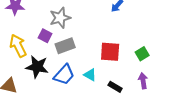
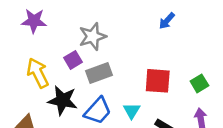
purple square: (45, 36) -> (73, 60), turned 32
cyan triangle: (90, 75) -> (132, 111), turned 32

